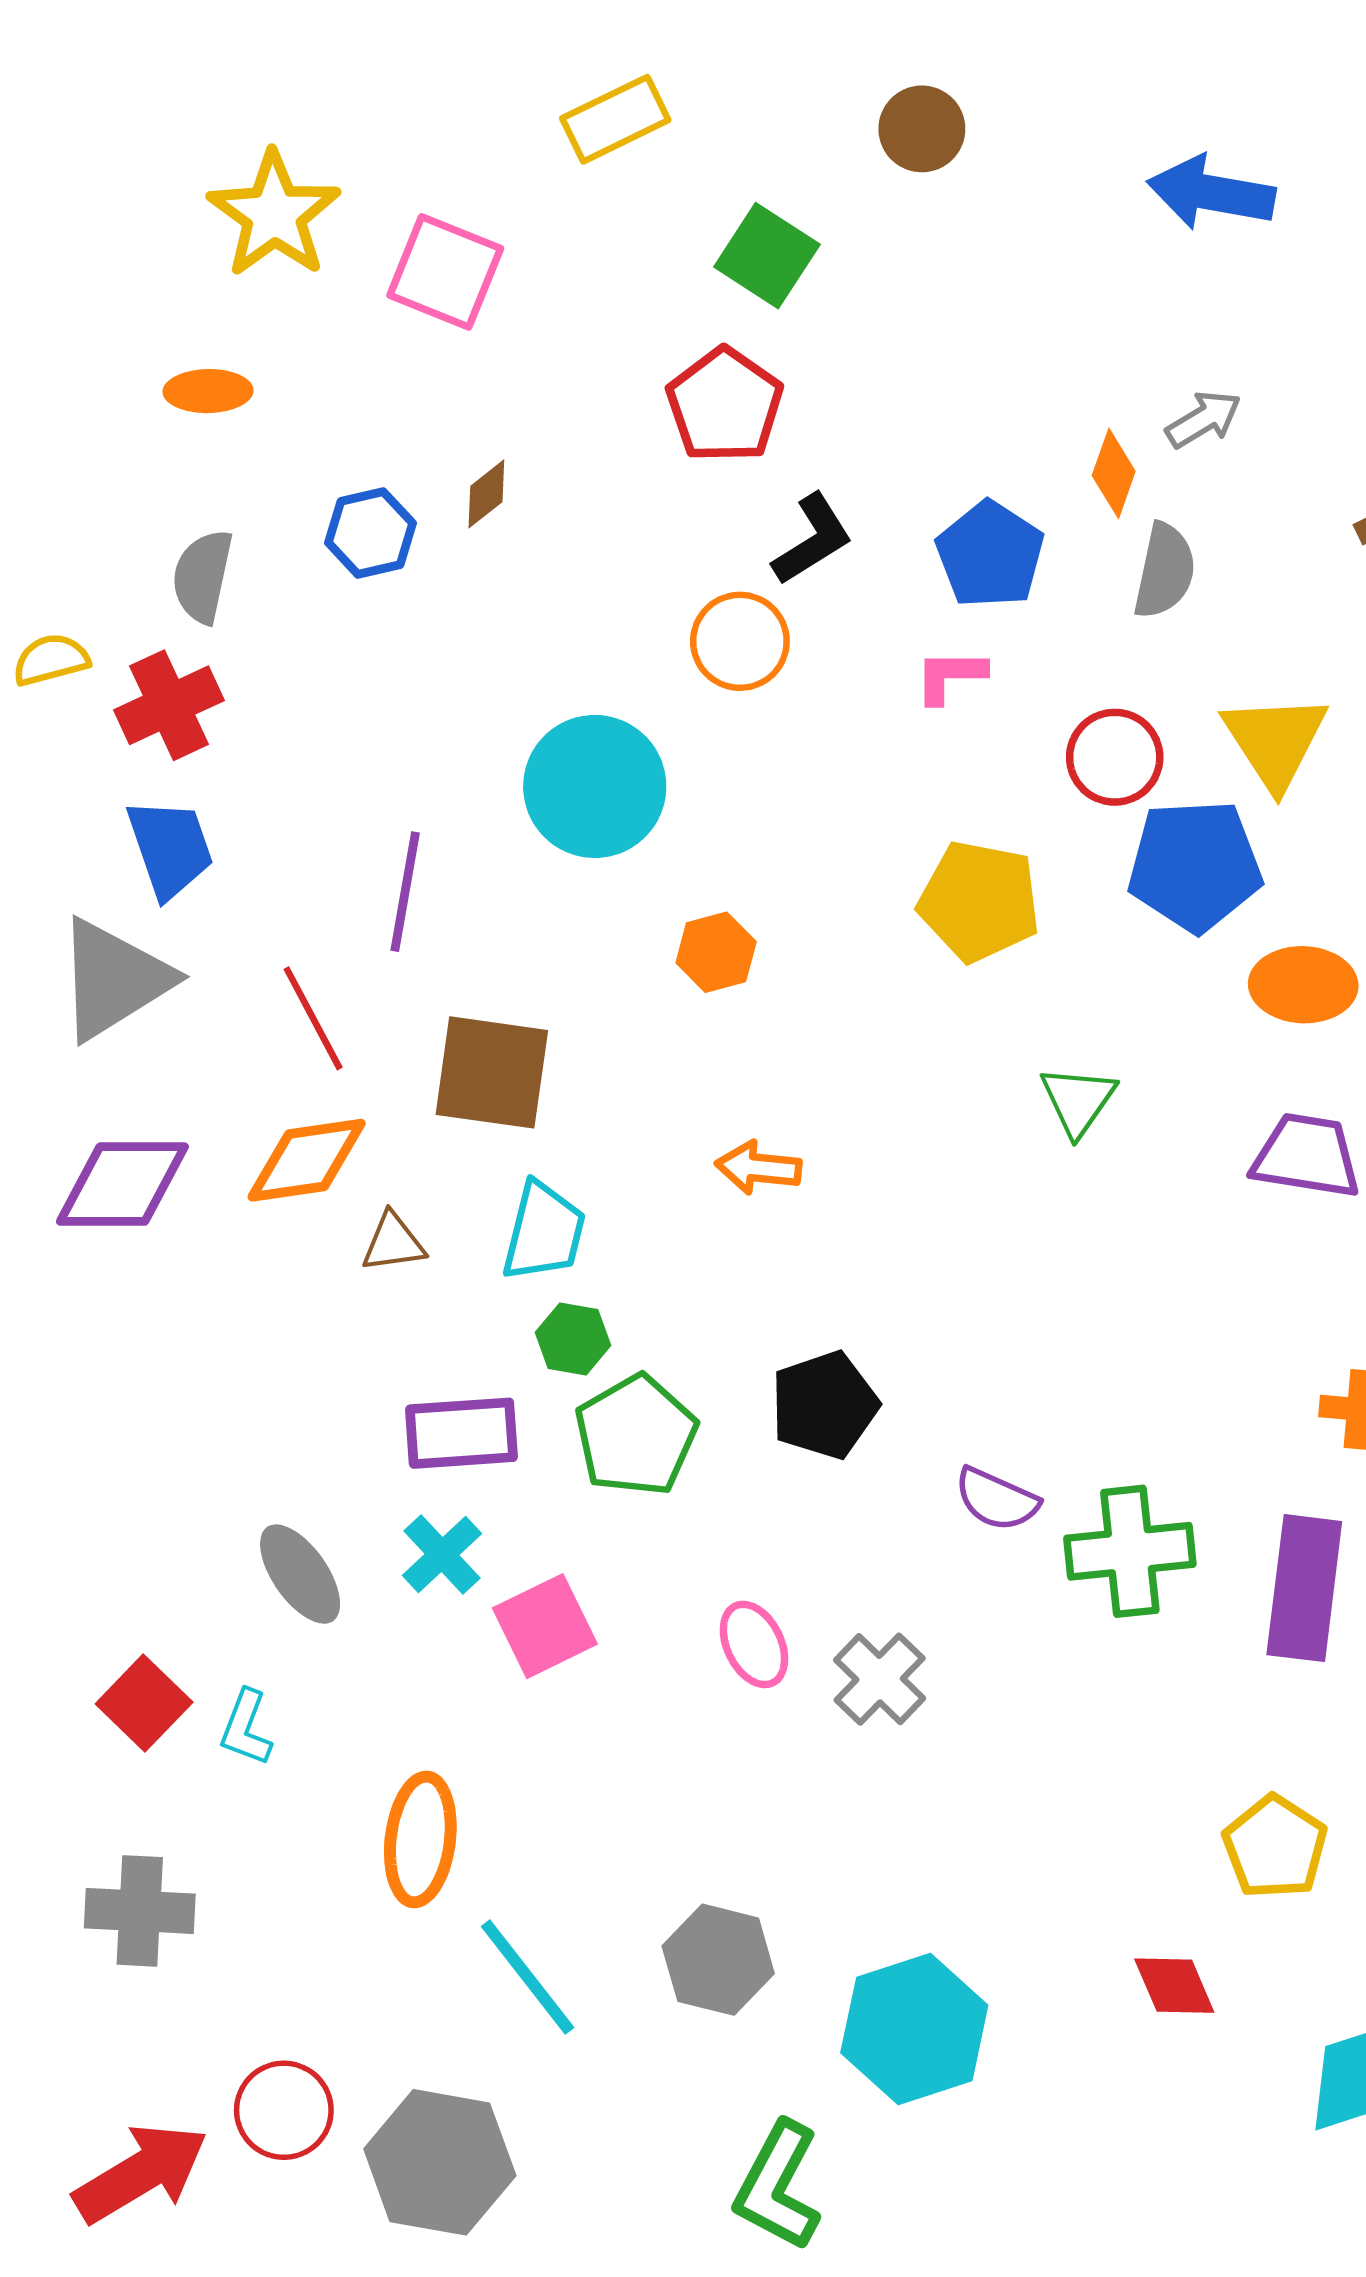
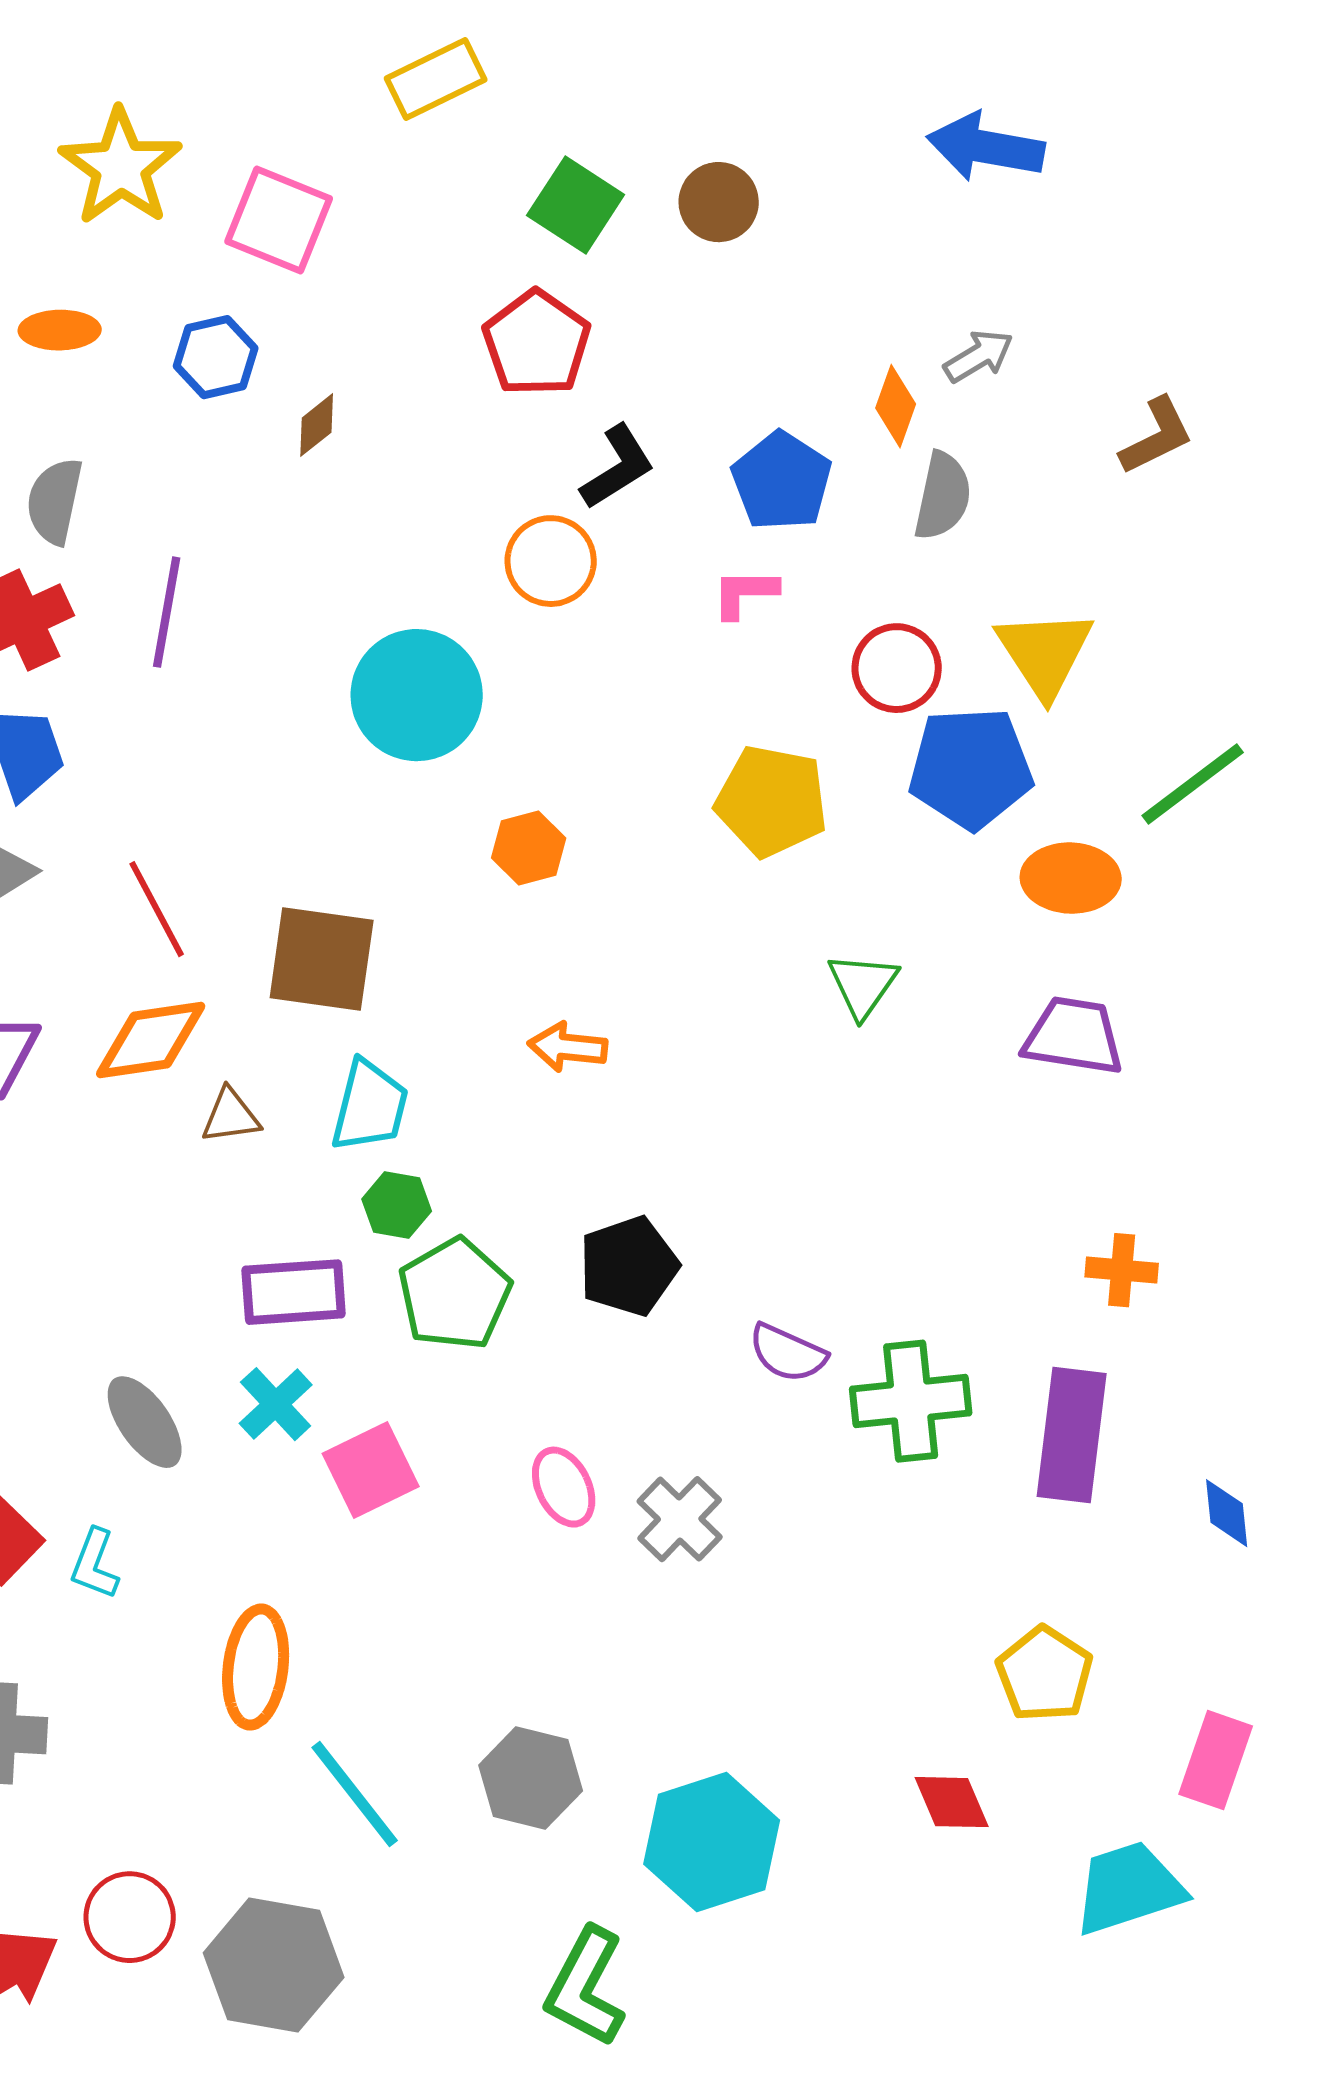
brown circle: (922, 129) -> (719, 202), moved
blue hexagon: (370, 533) -> (216, 357), moved
purple line: (405, 892) -> (167, 612), moved

